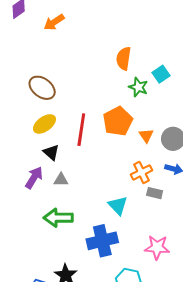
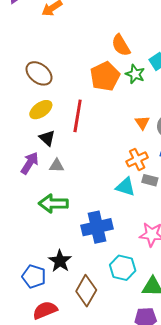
orange semicircle: (124, 58) -> (121, 45), turned -40
orange pentagon: (118, 121) -> (105, 76), moved
cyan triangle: (118, 205) -> (125, 187), moved, turned -30

